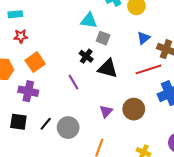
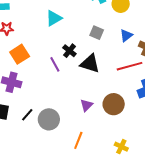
cyan triangle: (89, 20) -> (54, 18), moved, turned -42
gray square: (103, 38) -> (97, 33), moved
purple line: (74, 82) -> (55, 64), moved

